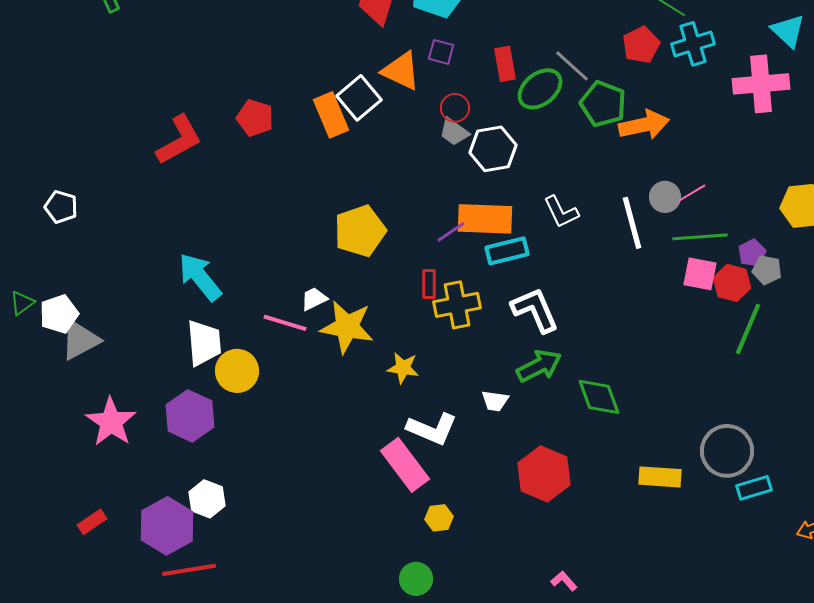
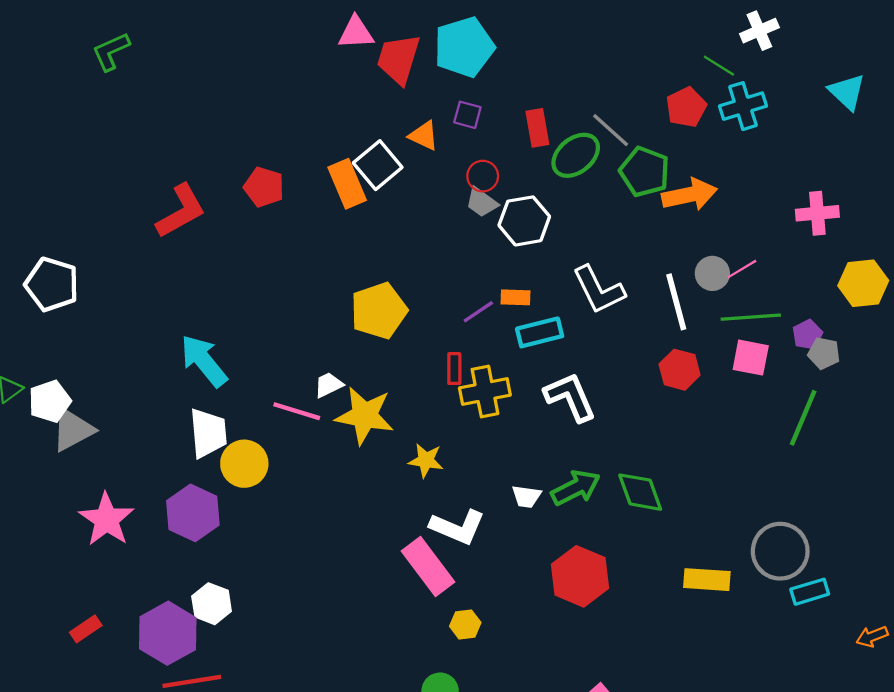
orange triangle: (401, 71) -> (424, 136), size x0.7
pink cross: (761, 84) -> (817, 213), moved, size x0.7
white pentagon: (61, 207) -> (52, 284), size x1.5
white L-shape: (561, 212) -> (599, 290), size x1.4
orange rectangle: (485, 219) -> (516, 297), size x0.5
red hexagon: (732, 283) -> (680, 370), moved
green arrow: (539, 366) -> (576, 488), moved

